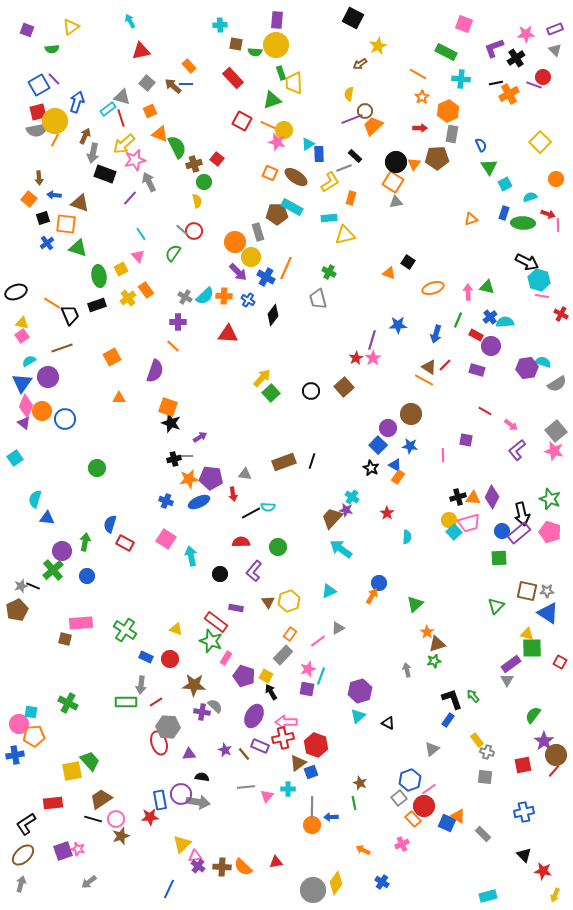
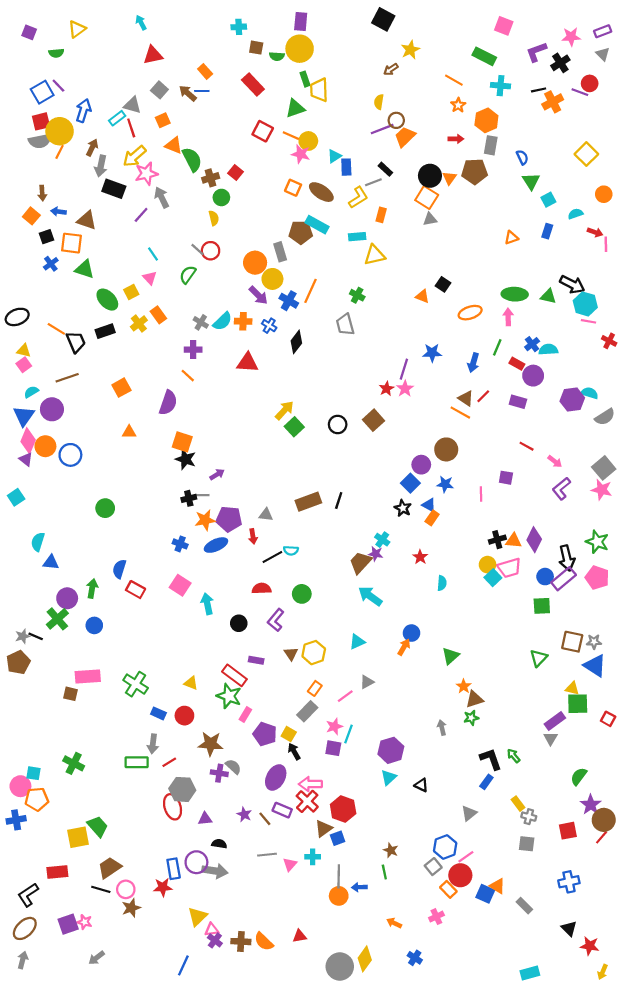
green ellipse: (523, 223) -> (515, 294), moved
green ellipse: (99, 276) -> (107, 300), turned -35
green triangle: (487, 287) -> (548, 296), moved
red cross: (283, 738) -> (307, 801), turned -35

